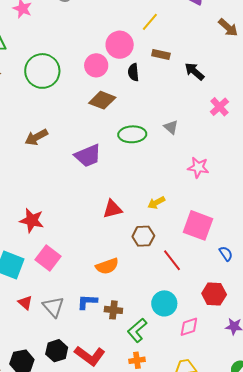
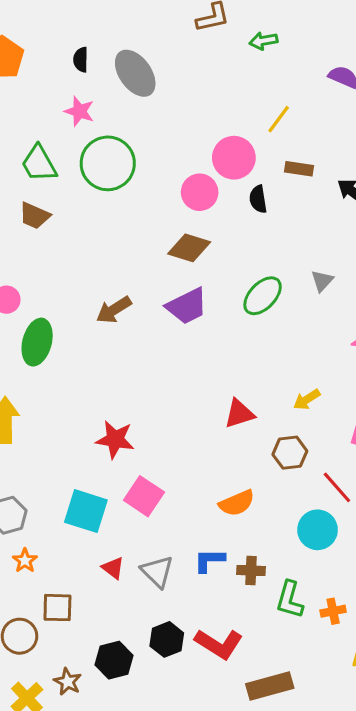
green circle: (42, 71) -> (108, 163), moved
brown diamond: (102, 100) -> (189, 248), moved
gray triangle: (171, 127) -> (322, 281), turned 35
green ellipse: (132, 134) -> (263, 296), turned -40
purple trapezoid: (88, 156) -> (187, 306), moved
cyan circle: (164, 303) -> (318, 530), moved
green L-shape: (137, 330) -> (290, 600), turned -30
orange cross: (137, 360) -> (333, 611), moved

